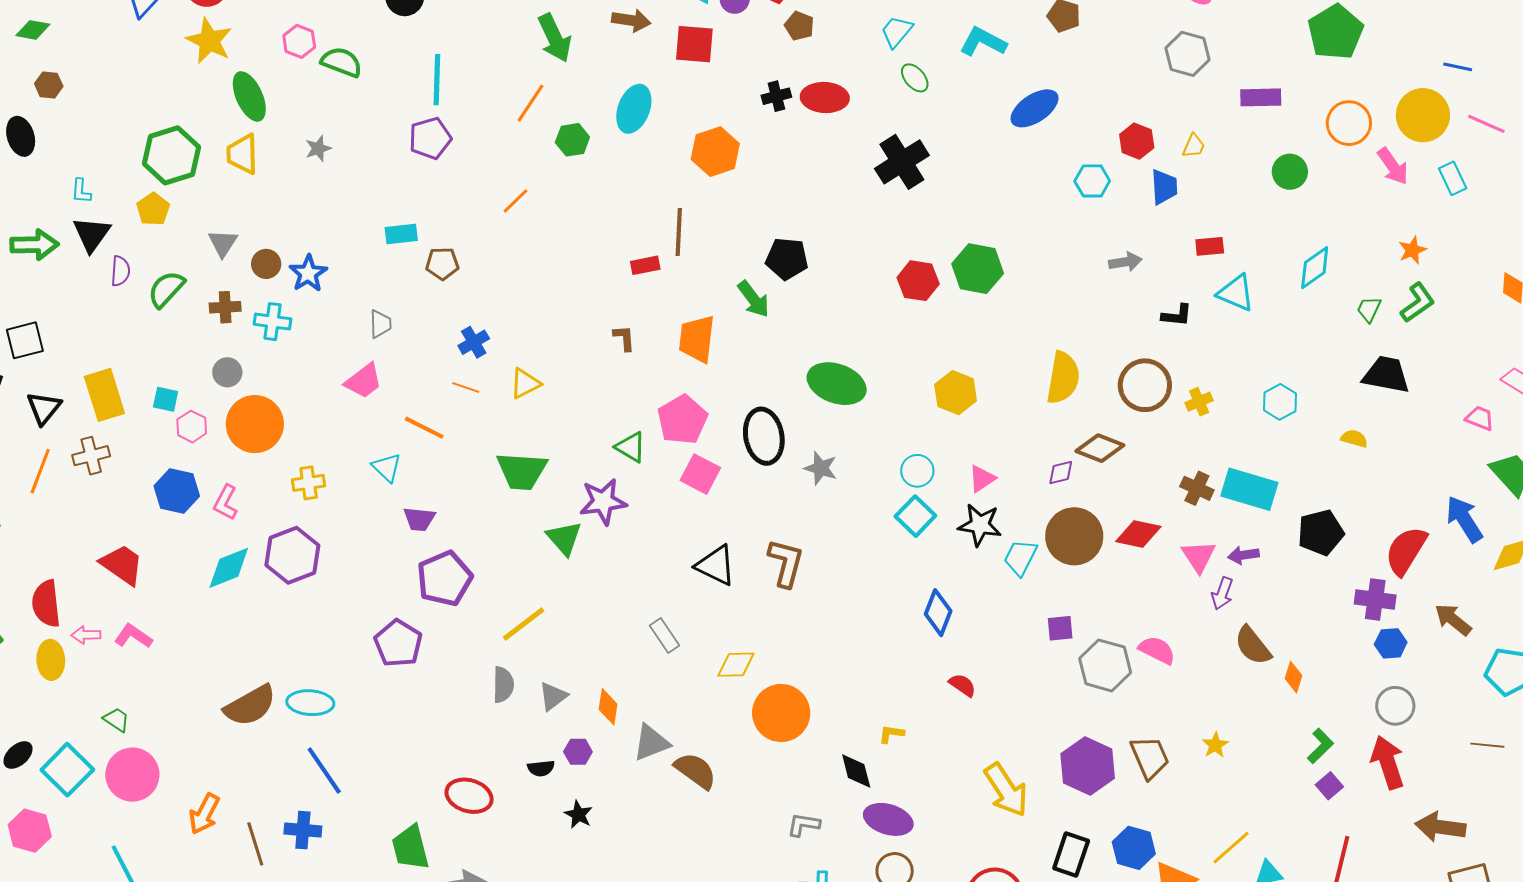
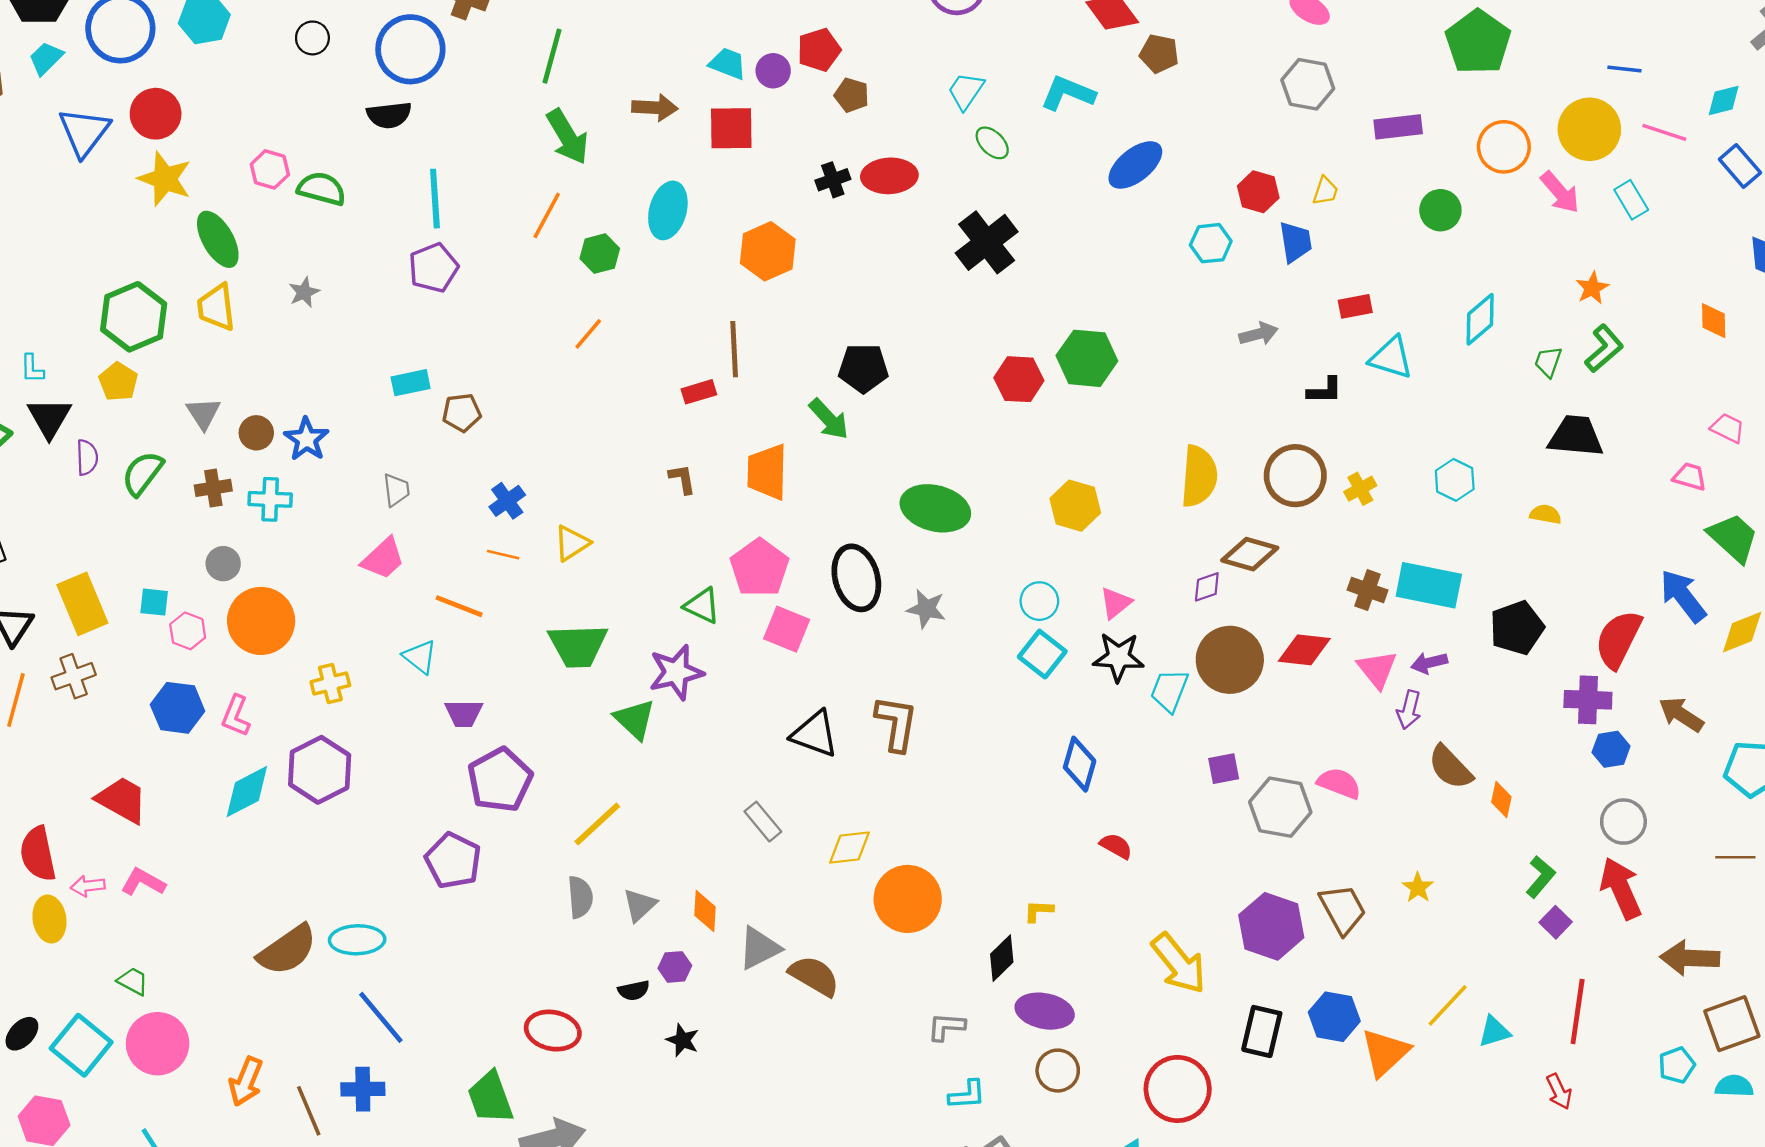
orange line: (516, 201) -> (588, 334), moved
black diamond: (856, 771) -> (1002, 958), turned 66

